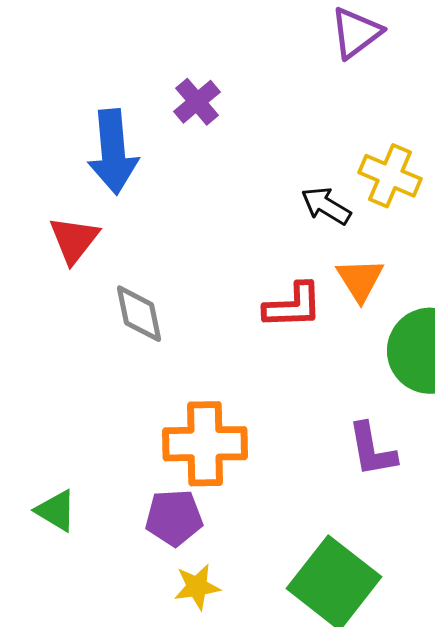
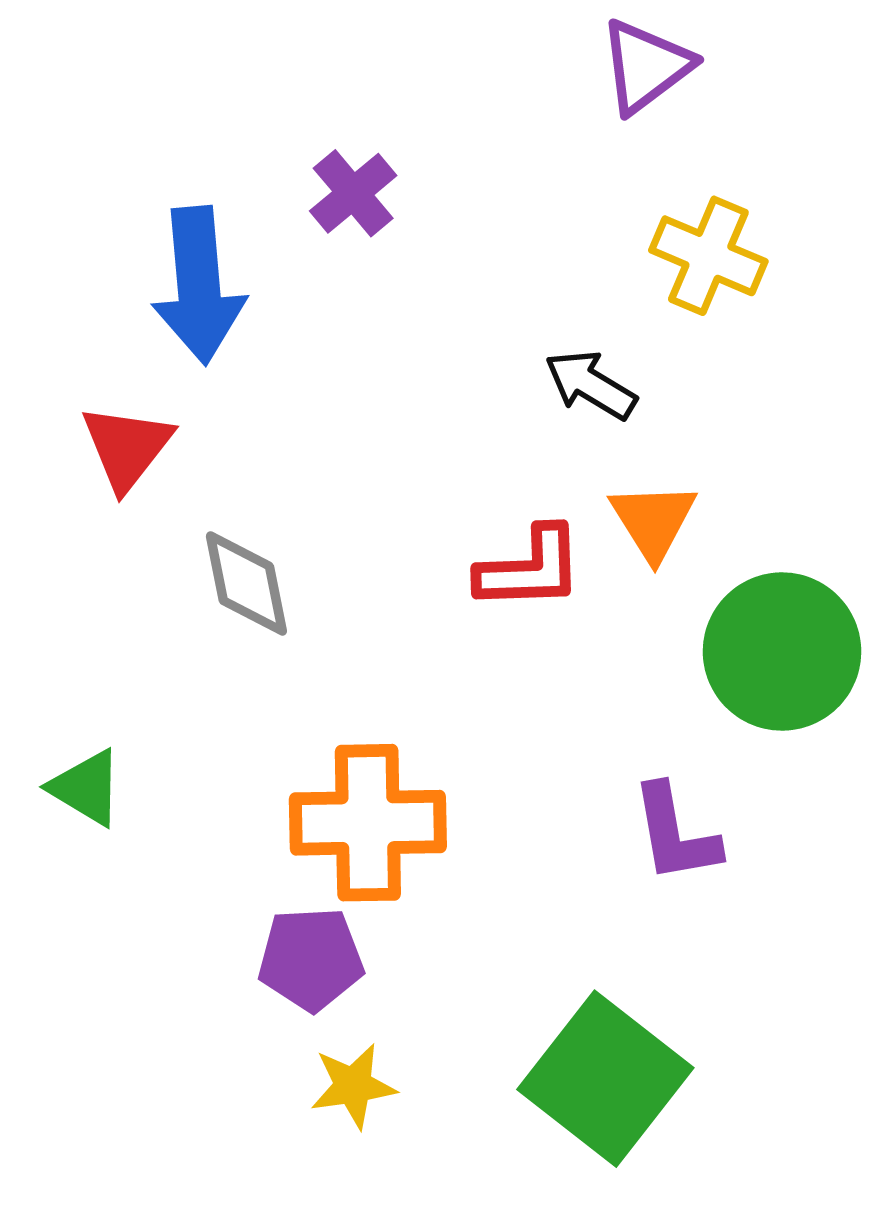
yellow cross: (390, 176) -> (708, 256), moved
green triangle: (56, 511) -> (86, 788), moved

